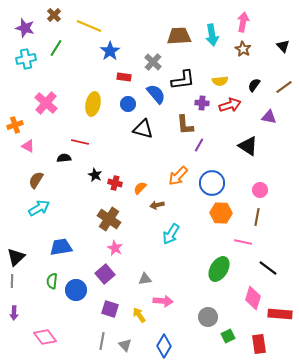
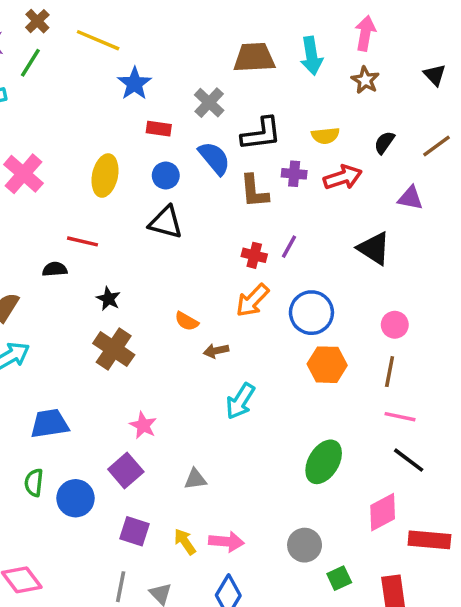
green line: (56, 48) -> (30, 63), moved
brown L-shape: (185, 125) -> (254, 191), moved
black triangle: (143, 129) -> (166, 222), moved
red cross: (115, 183) -> (254, 255), moved
orange semicircle: (140, 188) -> (187, 321), turned -104
brown cross: (109, 219) -> (114, 349), moved
pink line: (243, 242) -> (400, 417), moved
pink diamond: (253, 298) -> (383, 512), turned 45
pink arrow: (163, 301) -> (226, 542), moved

